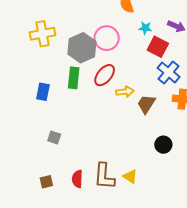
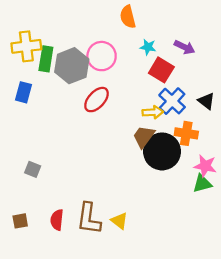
green rectangle: (74, 78) -> (46, 59), moved
blue rectangle: (43, 92) -> (24, 92), moved
yellow arrow: (125, 92) -> (153, 112), moved
black circle: (163, 145) -> (162, 151), moved, size x1.8

